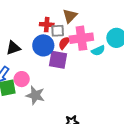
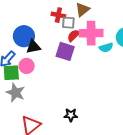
blue circle: (43, 45) -> (24, 36), moved
black triangle: (13, 48) -> (33, 47), moved
gray star: (35, 95) -> (15, 93), moved

